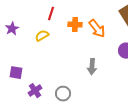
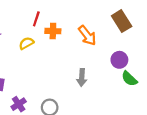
orange cross: (75, 25) -> (53, 31), moved

